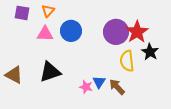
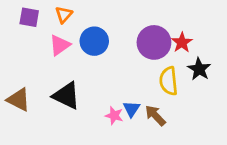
red star: (137, 32) -> (182, 42), size x0.7
pink triangle: (45, 34) -> (60, 45), turned -36
black triangle: (50, 72) -> (66, 96), turned 45

